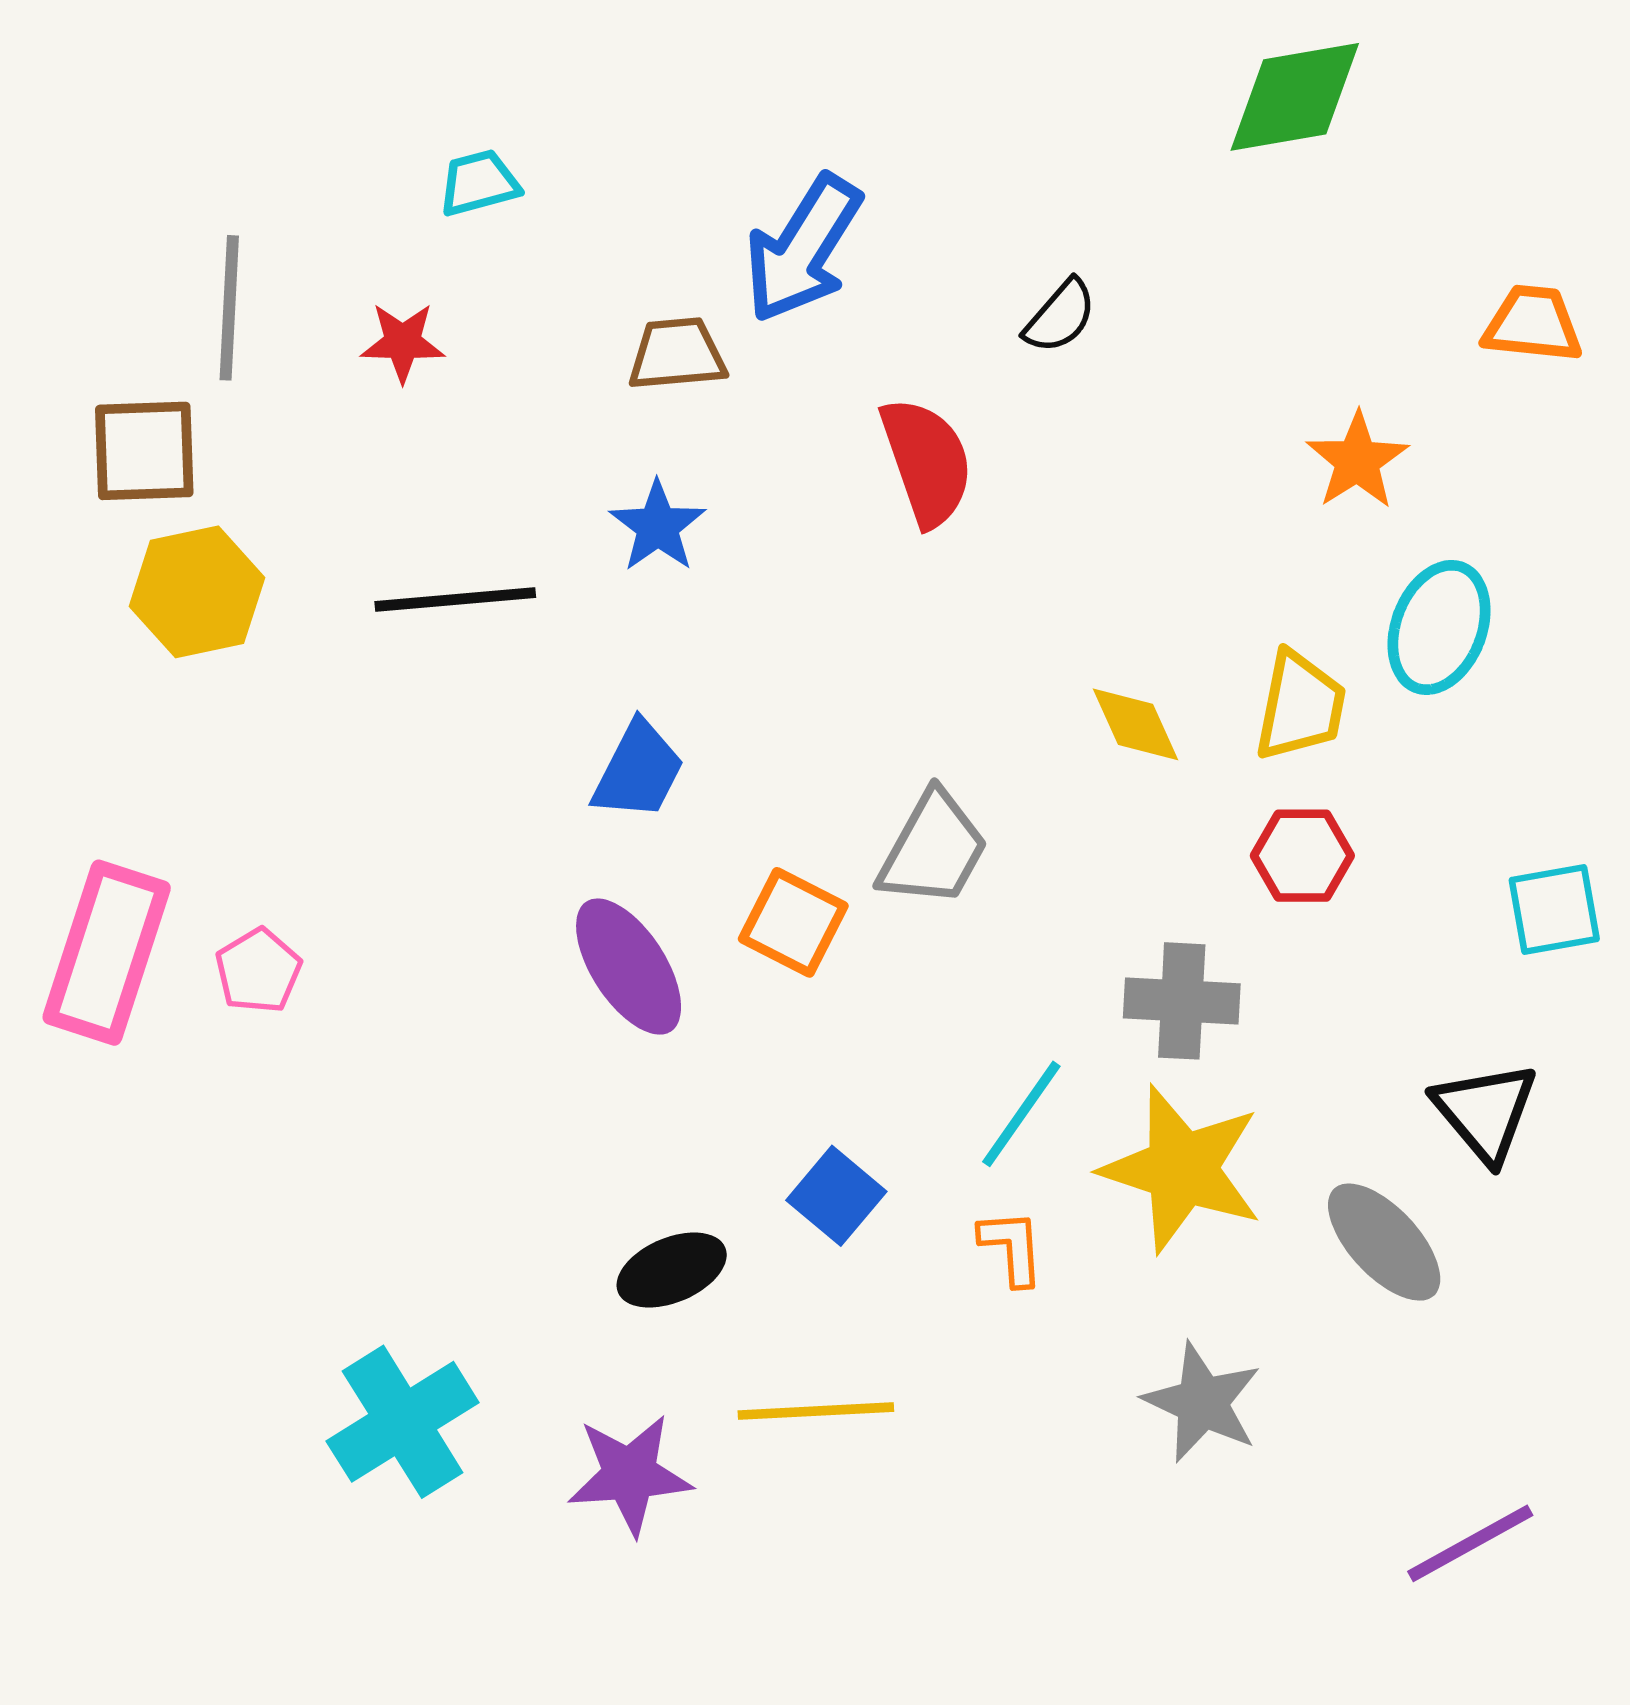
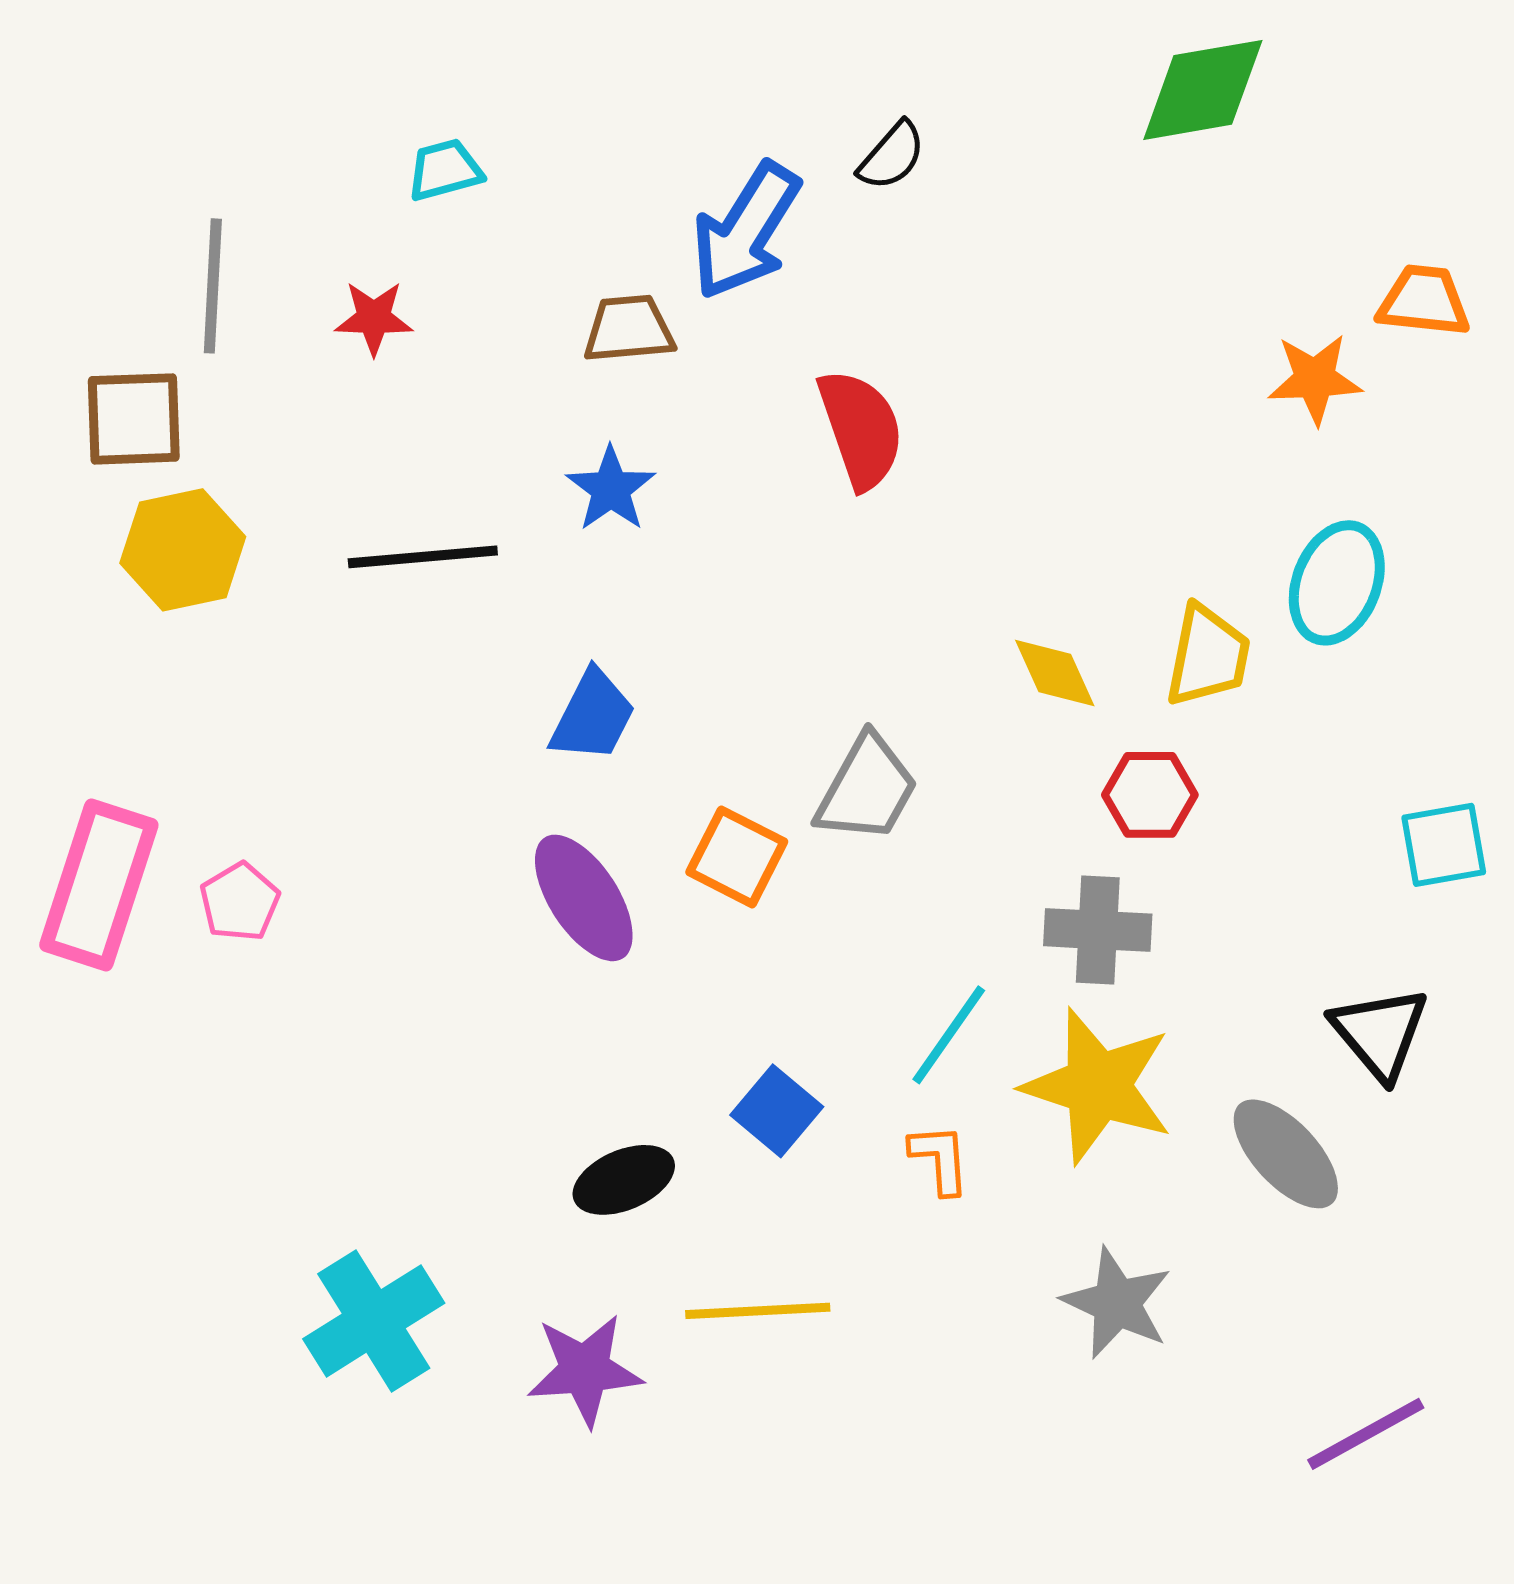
black semicircle: (1060, 316) -> (892, 156), moved
orange star: (1357, 461) -> (1315, 379), moved, turned 30
red hexagon: (1302, 856) -> (1150, 795), moved

